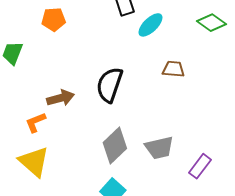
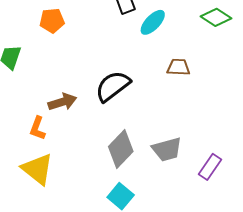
black semicircle: (110, 85) -> (113, 86), turned 36
orange L-shape: (36, 122) -> (37, 128), turned -45

